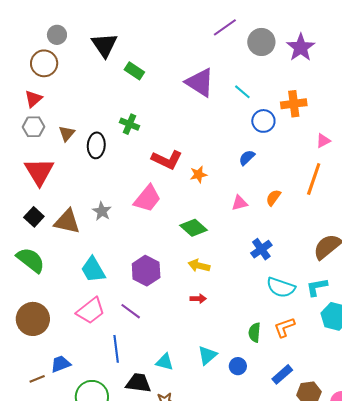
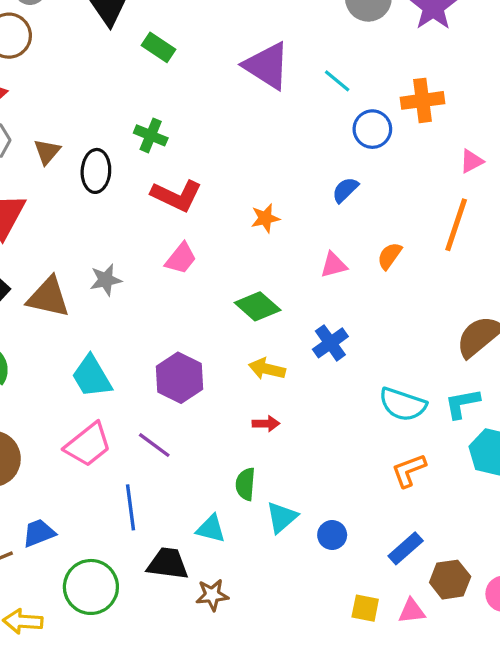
red L-shape: (167, 160) -> (177, 196), moved
pink trapezoid: (147, 198) -> (181, 258), size x0.7
gray star: (102, 211) -> (106, 280), turned 30
blue cross: (261, 249) -> (330, 343), moved
green semicircle: (255, 332) -> (245, 484), moved

